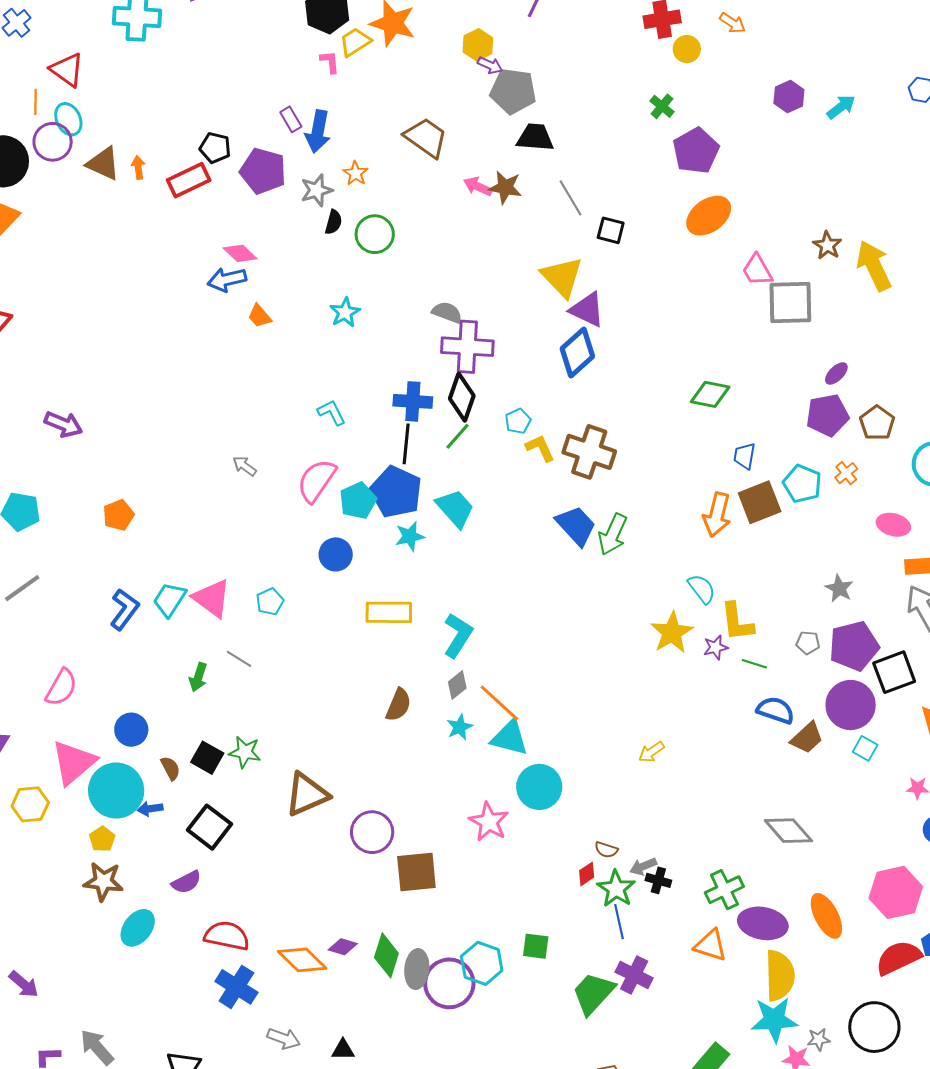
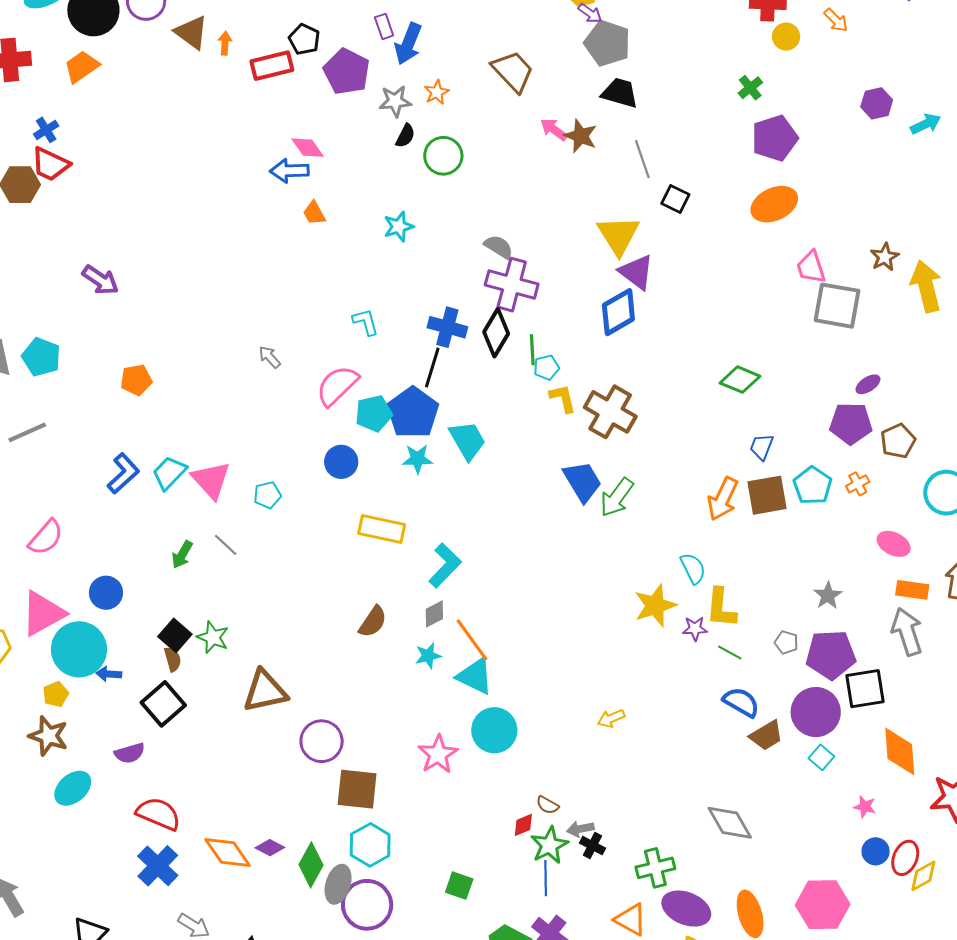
green line: (457, 436) -> (532, 350), moved, turned -56
brown semicircle: (170, 768) -> (173, 659), moved
cyan hexagon: (482, 963) -> (370, 845), moved

